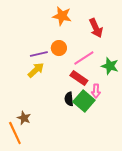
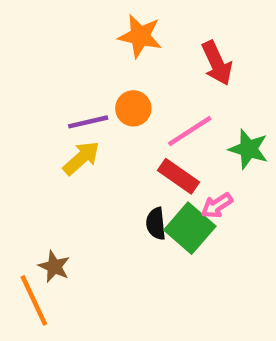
pink arrow: (96, 91) -> (217, 206), turned 56

